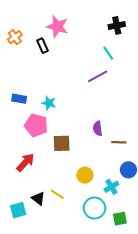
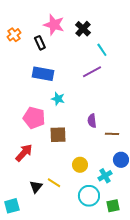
black cross: (117, 25) -> (83, 29), moved, turned -35
blue rectangle: (19, 99) -> (43, 74), moved, size x1.5
cyan star: (49, 103) -> (58, 99), moved
black triangle: (38, 198) -> (36, 187), turned 32
cyan square: (18, 210) -> (12, 206), moved

